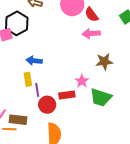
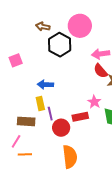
red semicircle: (92, 15) -> (101, 71), moved
black hexagon: (17, 23) -> (60, 45), moved
brown rectangle: (18, 120) -> (26, 121), moved

